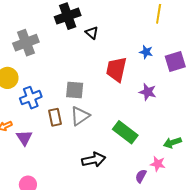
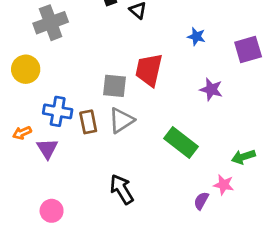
blue star: (146, 52) -> (196, 37), moved
red trapezoid: (116, 69) -> (149, 70), moved
blue cross: (31, 98) -> (58, 111), moved, turned 30
black arrow: (94, 160) -> (122, 189), moved, turned -110

